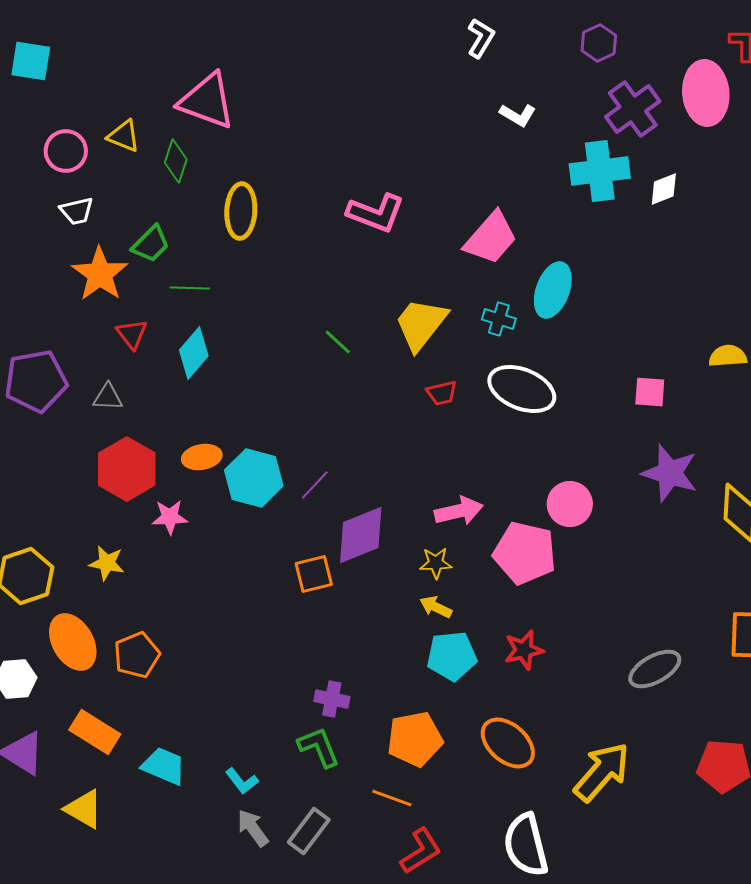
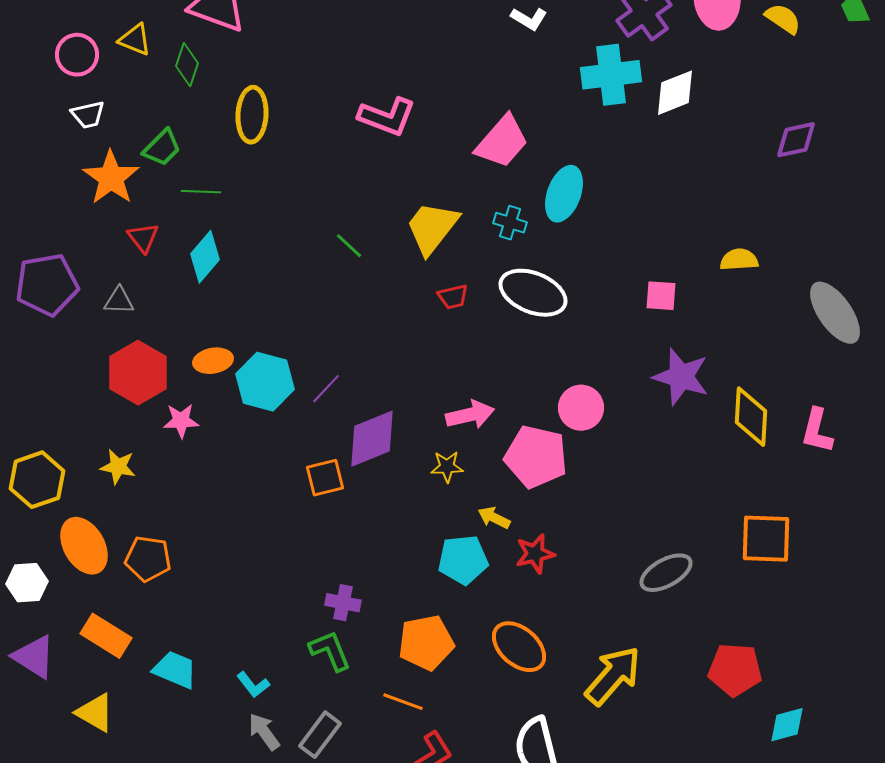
white diamond: (664, 189) -> (675, 93), size x1.4
yellow arrow: (436, 607) -> (494, 518), moved
orange pentagon: (137, 655) -> (148, 559), turned 30

